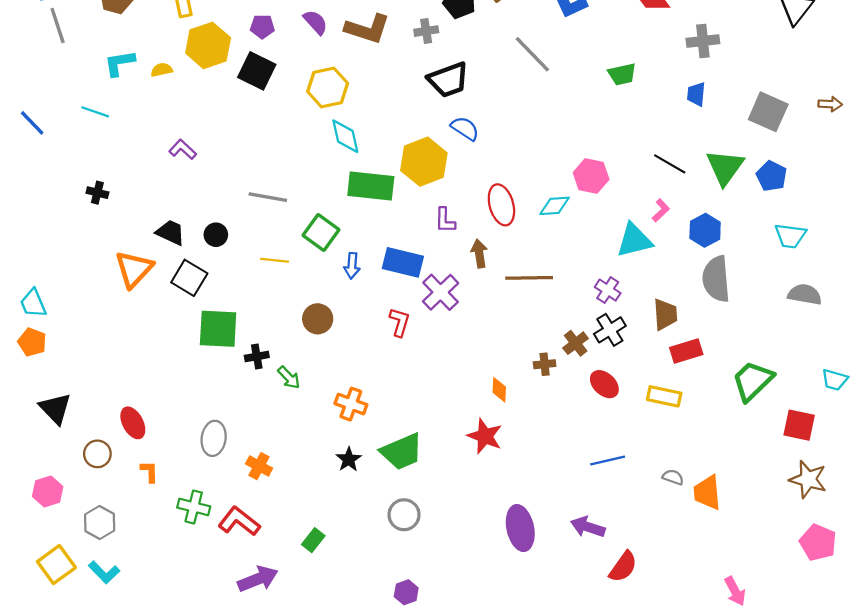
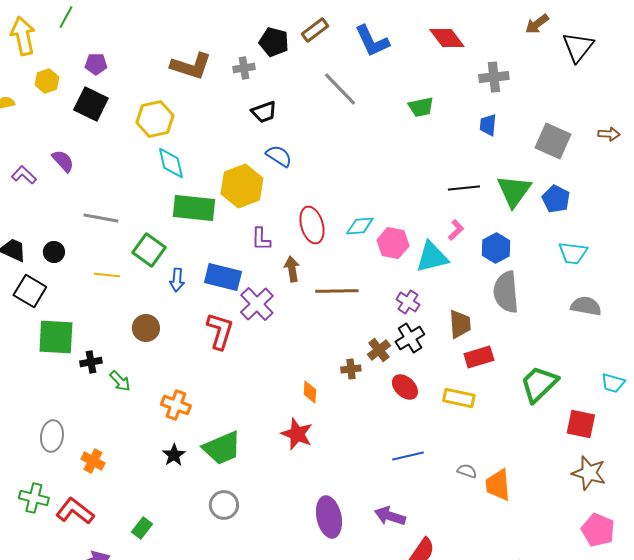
purple semicircle: (315, 22) -> (63, 161), moved
yellow hexagon: (208, 45) -> (47, 81), size x0.6
black trapezoid: (448, 80) -> (264, 112), size x0.7
black line: (670, 164) -> (464, 188), turned -36
pink hexagon: (591, 176) -> (393, 243), moved
red L-shape: (400, 322) -> (220, 331), size x1.4

